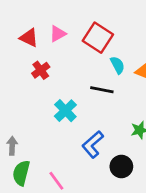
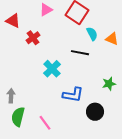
red triangle: (29, 38) -> (13, 21), moved
blue L-shape: (93, 144) -> (73, 95), turned -130

